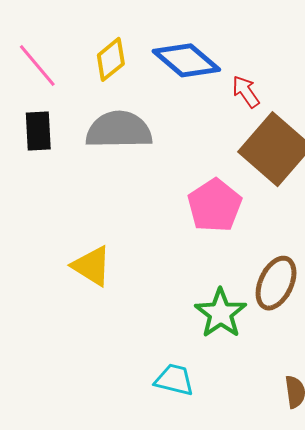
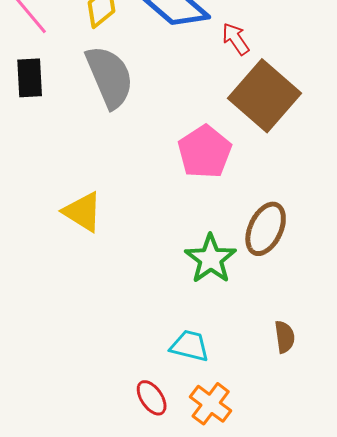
gray semicircle: (119, 130) -> (110, 77), turned 68
cyan trapezoid: (174, 380) -> (190, 346), moved

